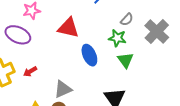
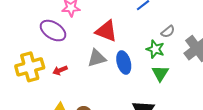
gray triangle: (63, 89) -> (97, 58), moved

